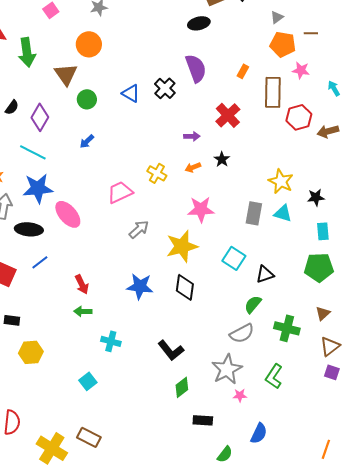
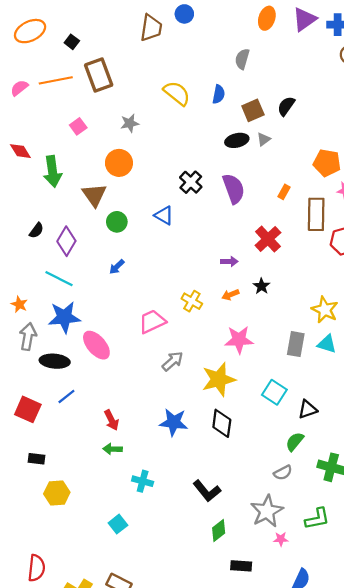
gray triangle: (277, 17) -> (264, 139), moved
black cross: (165, 88) -> (191, 182), moved
gray semicircle: (242, 333) -> (283, 473), size x0.7
green L-shape: (274, 376) -> (317, 519), turned -135

